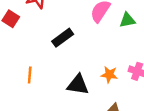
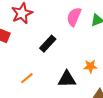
orange line: (30, 75) -> (27, 78), turned 56

